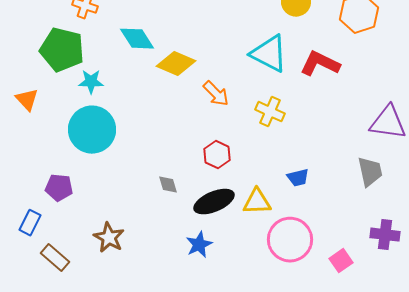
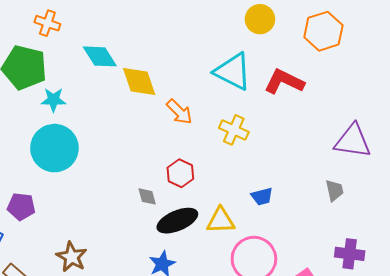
yellow diamond: (176, 64) -> (139, 82), turned 48
gray trapezoid: (370, 172) -> (335, 190), size x0.7
gray diamond: (168, 185) -> (147, 196), moved

